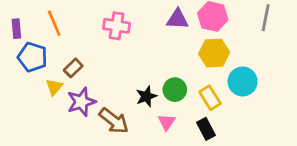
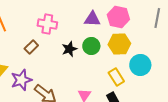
brown rectangle: (73, 68) -> (31, 47), moved
green circle: (175, 90) -> (91, 46), moved
black star: (146, 96) -> (69, 49), moved

